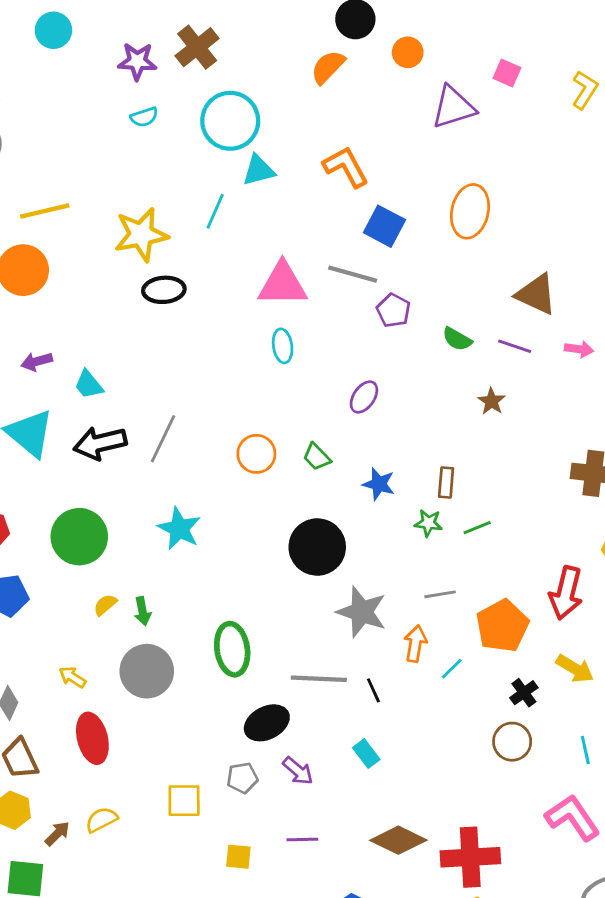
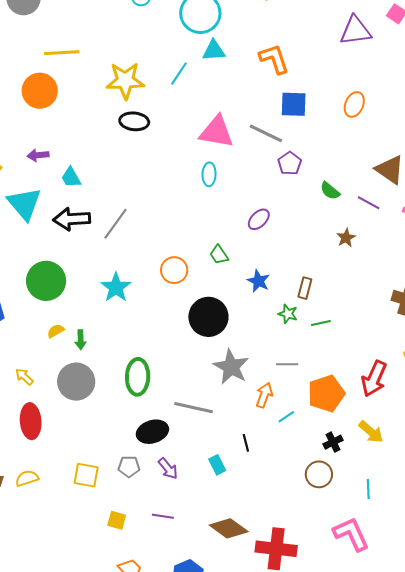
orange ellipse: (470, 211) -> (354, 104), size x0.7
blue square: (384, 226) -> (294, 104), turned -36
orange circle: (256, 454) -> (174, 270), moved
black line: (373, 690) -> (246, 443), moved

